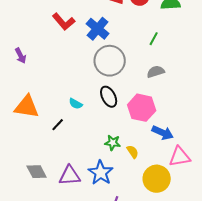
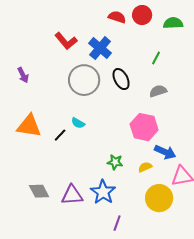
gray circle: (110, 61) -> (84, 80), moved
black ellipse: (109, 97) -> (121, 79), moved
black line: (58, 125) -> (60, 135), moved
yellow semicircle: (133, 152) -> (145, 167), moved, turned -80

